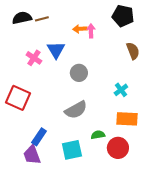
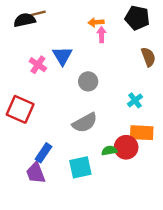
brown line: (42, 19) -> (38, 13), moved
orange arrow: (80, 29) -> (96, 22), moved
red circle: (118, 148) -> (126, 147), moved

